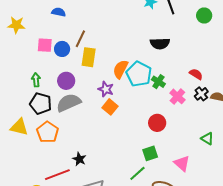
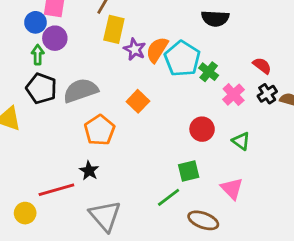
blue circle: (62, 49) -> (35, 22), moved
purple circle: (66, 81) -> (55, 38), moved
purple star: (106, 89) -> (135, 49), moved
orange pentagon: (48, 132) -> (100, 130), moved
green triangle: (207, 139) -> (241, 141), moved

